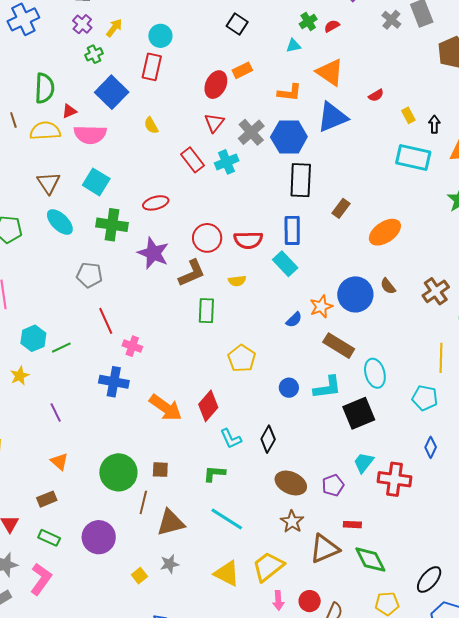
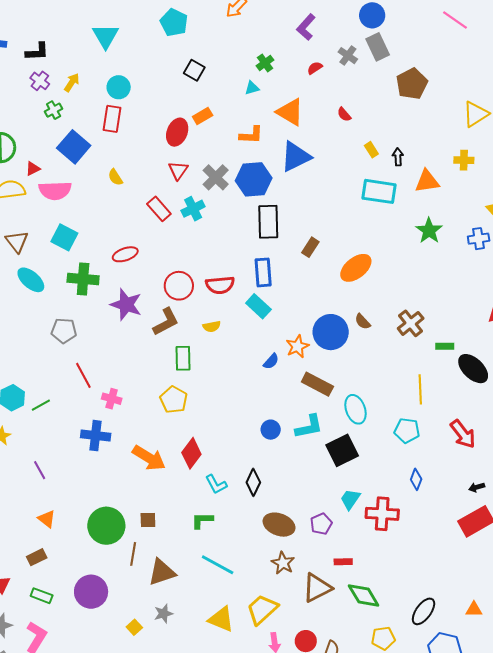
red semicircle: (332, 26) -> (315, 68), moved
red semicircle: (376, 95) -> (344, 114), moved, turned 84
yellow pentagon: (242, 358) -> (174, 400), moved

